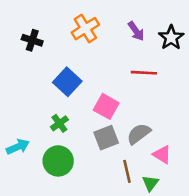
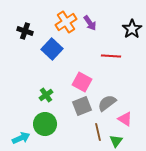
purple arrow: (136, 31) -> (90, 23), moved
blue square: (67, 82) -> (52, 49), moved
cyan arrow: (18, 147) -> (21, 138), moved

